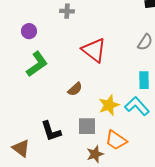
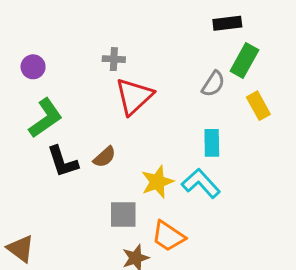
gray cross: (67, 11) -> (114, 59), moved
red triangle: (94, 50) -> (134, 96), turned 40
black L-shape: (51, 131) -> (63, 162), moved

